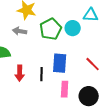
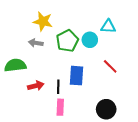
red line: (93, 64) -> (110, 66), moved
red arrow: (20, 73) -> (36, 86), turned -105
pink rectangle: (65, 89) -> (60, 107), moved

